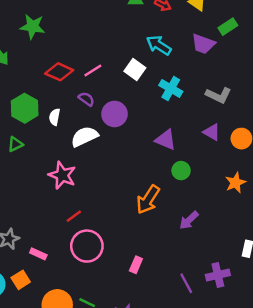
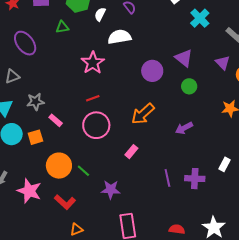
purple circle: (115, 114) -> (152, 71), moved
orange arrow: (148, 199) -> (143, 114), moved

